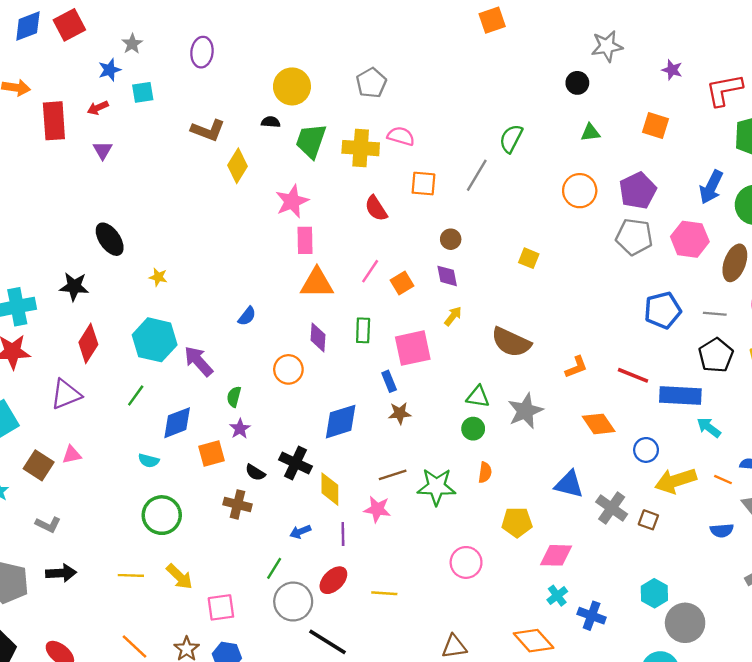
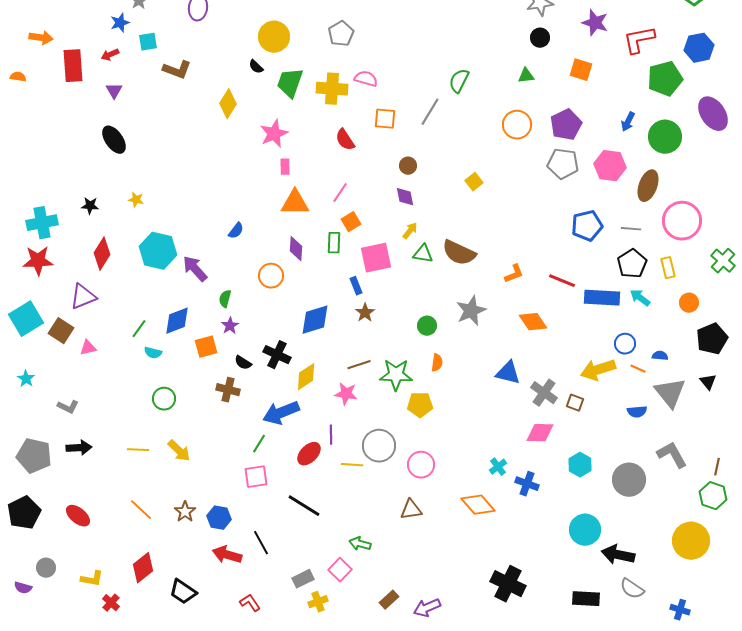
purple star: (672, 70) -> (595, 23), size x1.5
black circle: (577, 83) -> (540, 38), moved
black semicircle: (271, 122) -> (256, 67), turned -140
brown L-shape: (208, 130) -> (177, 70), moved
blue arrow: (711, 187) -> (628, 122), size x0.7
black ellipse: (110, 239) -> (114, 140), moved
pink rectangle: (305, 240) -> (285, 167), size x0.7
yellow square: (529, 258) -> (474, 182), turned 30
yellow star: (158, 277) -> (136, 200), moved
orange square: (402, 283) -> (351, 222), moved
black star: (74, 287) -> (90, 206), size x0.7
green line: (136, 395) -> (139, 329), moved
green triangle: (478, 397) -> (423, 254), moved
brown star: (400, 413) -> (365, 313), turned -30
cyan arrow: (709, 427) -> (640, 298), moved
blue circle: (646, 450) -> (625, 344), moved
brown square: (39, 465) -> (61, 331), moved
yellow diamond: (330, 489) -> (306, 377), turned 56
green circle: (162, 515) -> (164, 399), size x0.7
yellow pentagon: (517, 522) -> (420, 405), moved
blue arrow: (300, 532) -> (281, 413), size x2.0
purple line: (343, 534) -> (331, 435), moved
pink diamond: (556, 555) -> (540, 433), moved
pink circle: (466, 562) -> (421, 465), moved
gray circle: (293, 602) -> (379, 446), moved
pink square: (221, 607) -> (256, 477), moved
gray circle: (685, 623) -> (629, 480), moved

